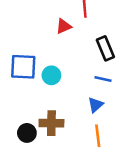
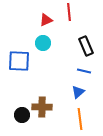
red triangle: (64, 26) -> (46, 20), moved
cyan circle: (51, 75) -> (43, 43), moved

